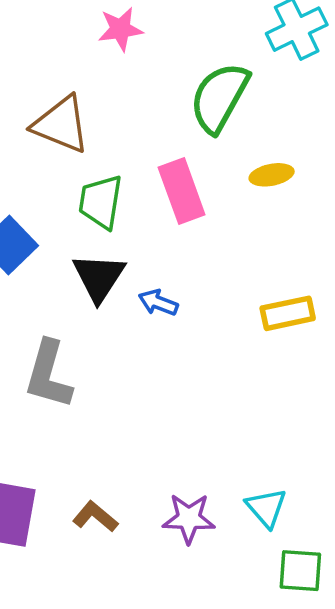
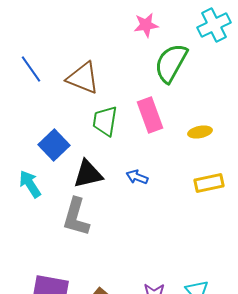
pink star: (120, 29) -> (146, 25), moved
yellow ellipse: (272, 175) -> (200, 132), moved
black triangle: (99, 277) -> (88, 174), moved, turned 44

